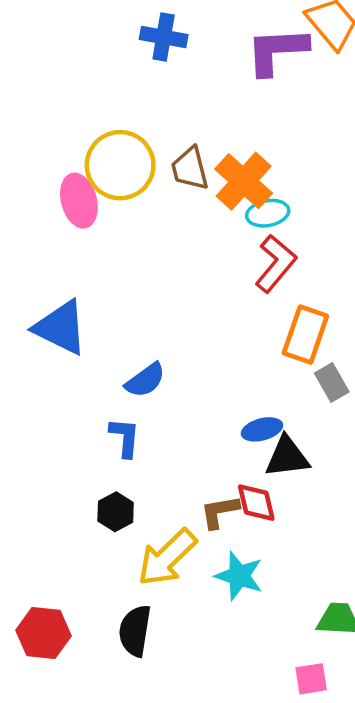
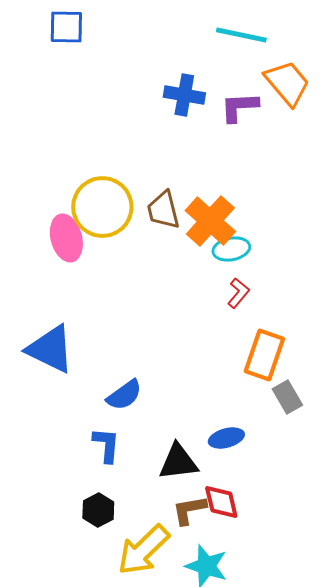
blue cross: (164, 37) -> (184, 95), moved
purple L-shape: (277, 51) -> (239, 107), size x0.7
red L-shape: (276, 264) -> (238, 293), size x0.6
black triangle: (287, 457) -> (178, 462), moved

